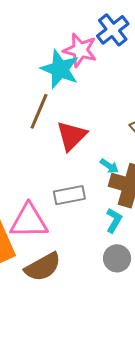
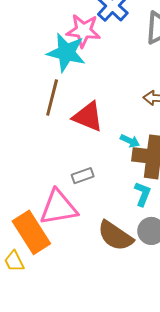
red triangle: (72, 136) -> (88, 117), turned -44
gray rectangle: (69, 195) -> (83, 176), moved, size x0.7
brown semicircle: (43, 267) -> (115, 236), moved, turned 72

